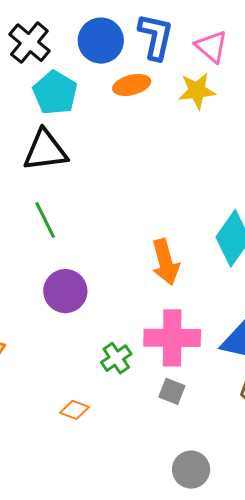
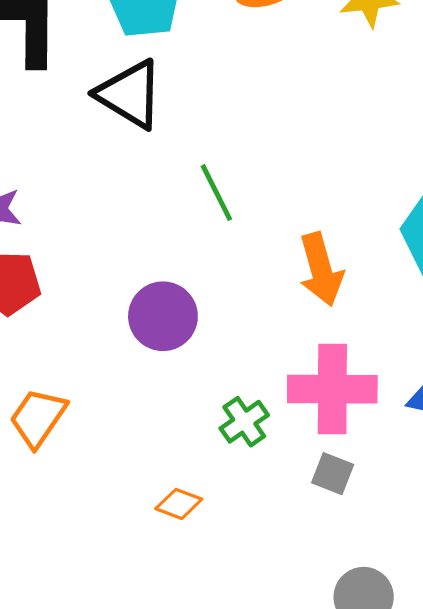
black triangle: (45, 150) -> (130, 94), turned 39
green line: (45, 220) -> (216, 193), moved

